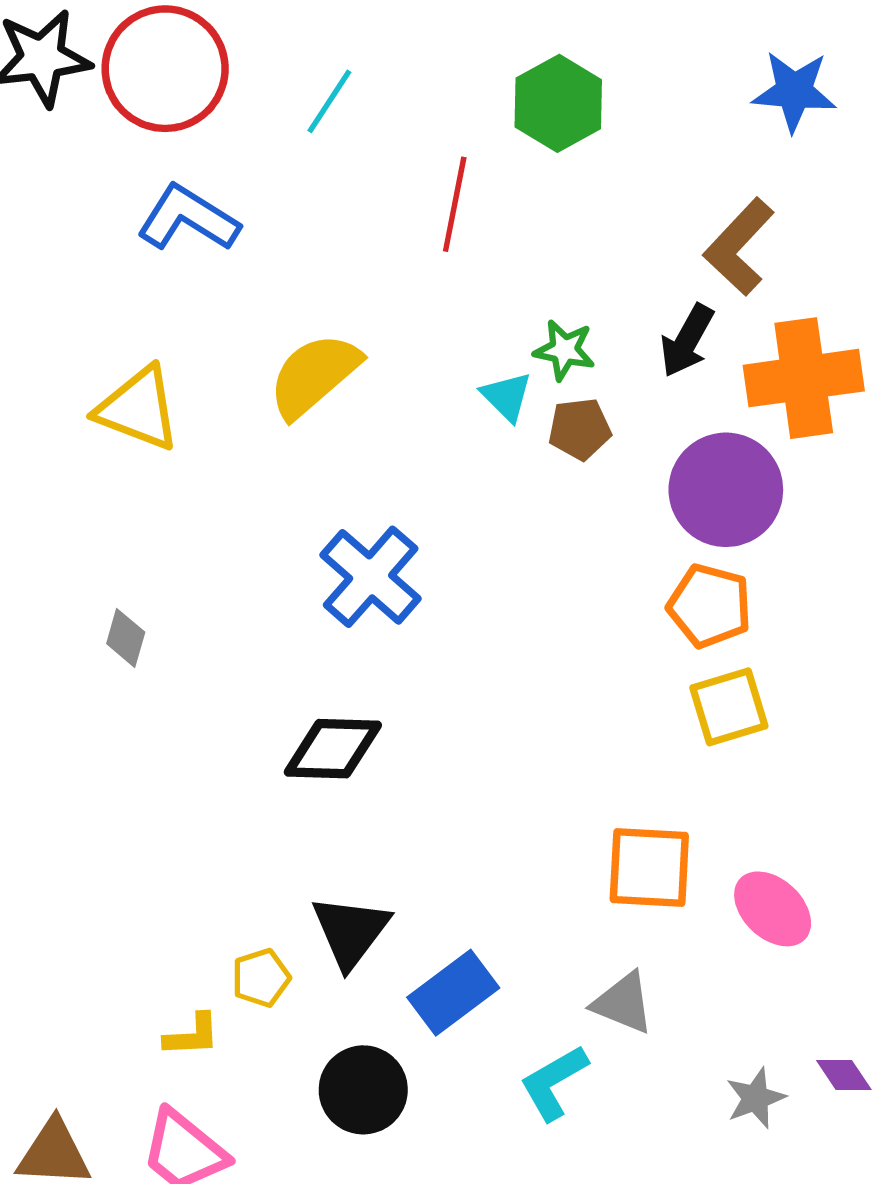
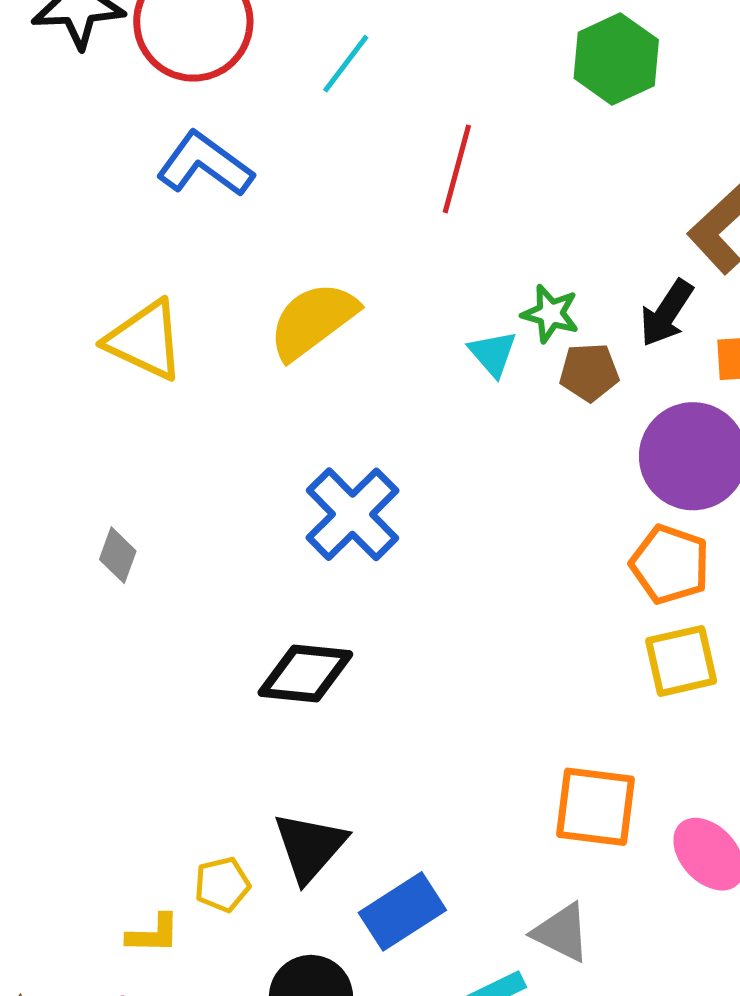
green hexagon: (558, 103) -> (616, 59), moved
brown pentagon: (580, 429) -> (589, 372), moved

